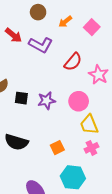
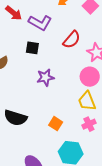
black square: (21, 98) -> (32, 48), moved
pink circle: (79, 101) -> (90, 77), moved
orange square: (57, 148) -> (56, 124), turned -32

